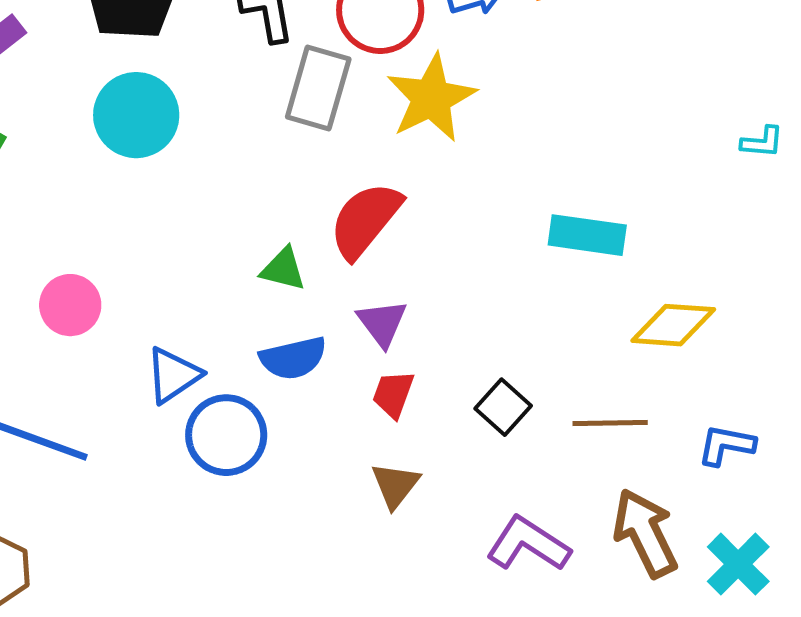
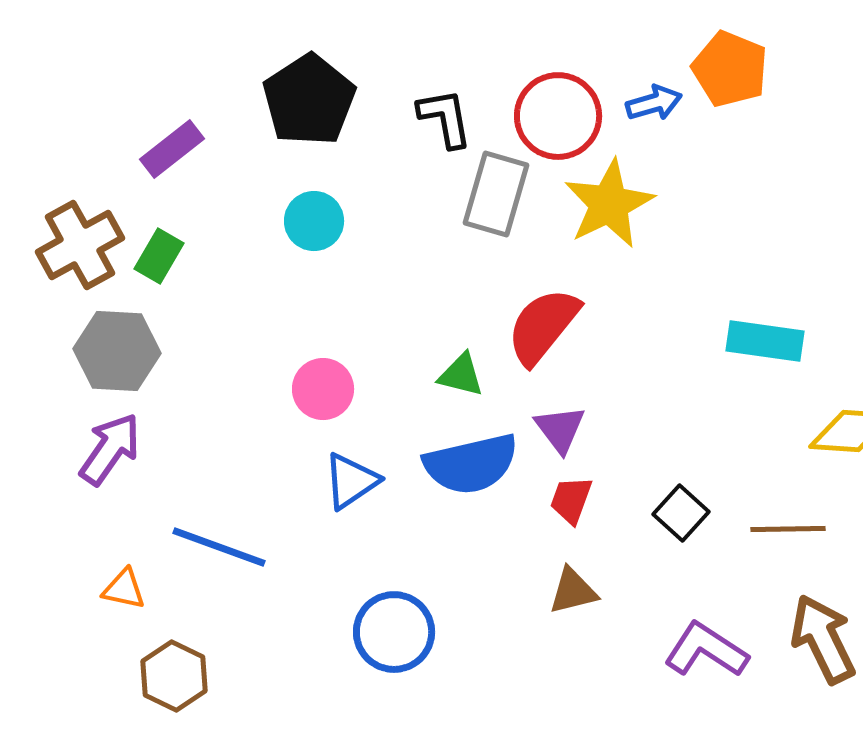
cyan circle: (136, 115) -> (314, 221), size x0.7
pink circle: (70, 305) -> (323, 389), moved
blue semicircle: (293, 358) -> (471, 464), size x1.4
blue circle: (226, 435) -> (394, 632), moved
brown triangle: (395, 485) -> (573, 591), turned 38

